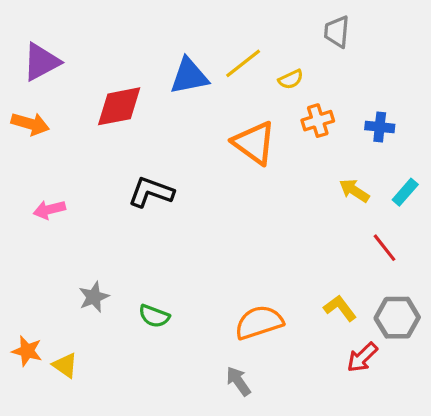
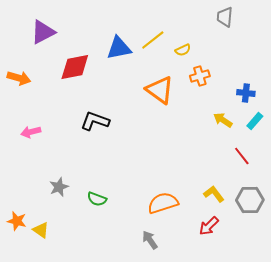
gray trapezoid: (337, 32) -> (225, 17), moved
purple triangle: (41, 62) -> (43, 32), moved
blue cross: (380, 127) -> (246, 93), moved
red arrow: (362, 357) -> (209, 226), moved

